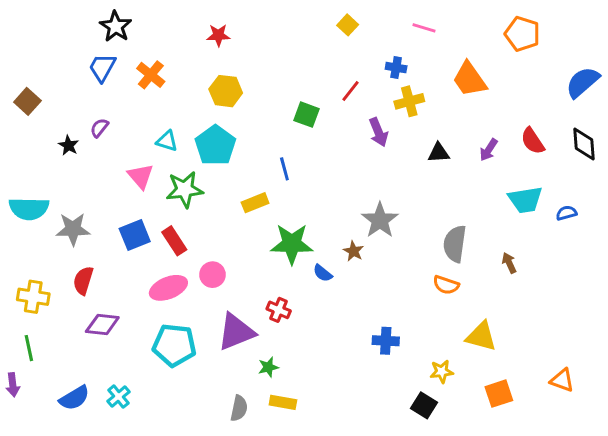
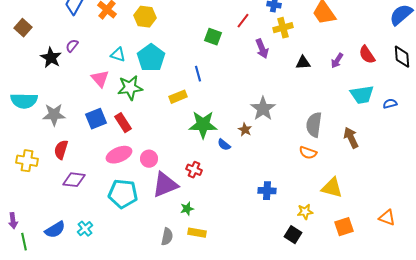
yellow hexagon: (226, 91) -> (145, 17), moved
black star: (69, 145) -> (51, 58), size x1.5
brown arrow: (509, 263) -> (351, 138), size x1.5
pink circle: (212, 275) -> (149, 159), moved
green line: (29, 348) -> (24, 242), moved

